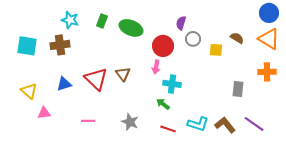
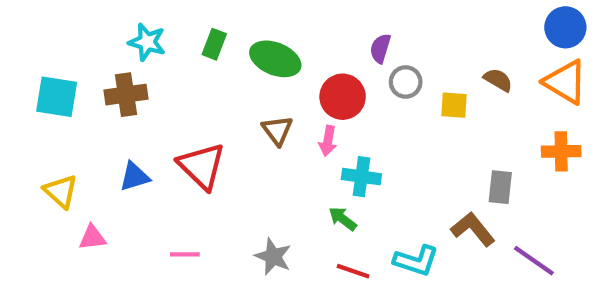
brown triangle: (123, 74) -> (277, 130), moved
brown L-shape: (225, 125) -> (473, 229), moved

